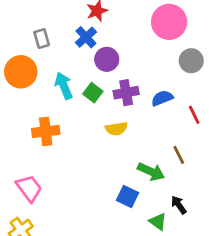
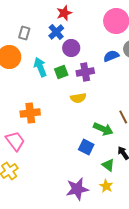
gray rectangle: (42, 39) -> (24, 33), turned 32
green square: (93, 93) -> (61, 72), turned 32
blue semicircle: (162, 98) -> (111, 56), moved
orange cross: (46, 131) -> (30, 113), moved

